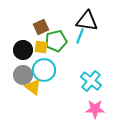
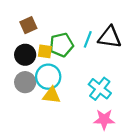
black triangle: (87, 21) -> (110, 37), moved
brown square: (41, 27) -> (28, 25), moved
yellow triangle: (33, 87) -> (51, 95), moved, turned -30

